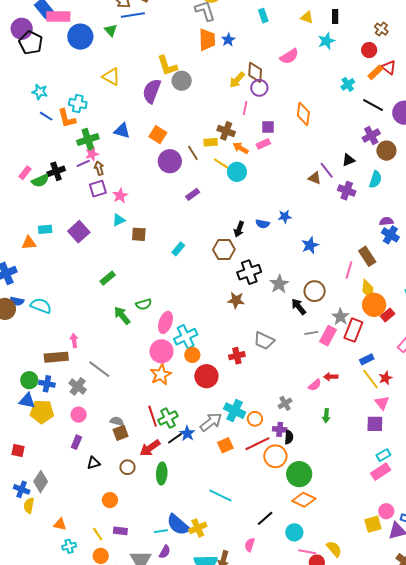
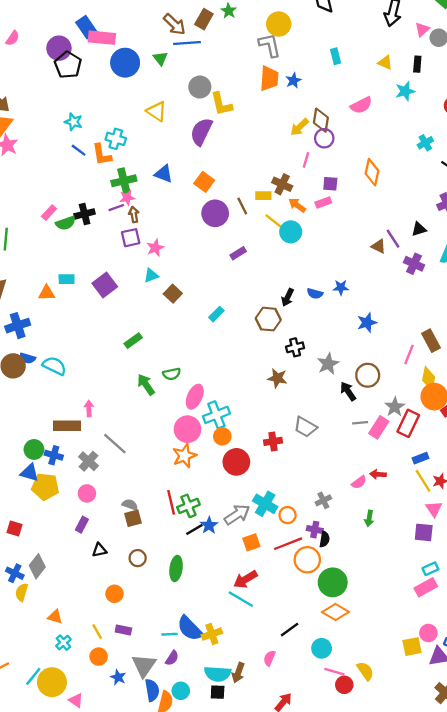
gray circle: (182, 81) -> (200, 87), moved
brown square: (139, 234) -> (173, 294), turned 35
black cross: (249, 272) -> (295, 347), size x0.7
red arrow: (150, 448) -> (245, 579), moved
cyan cross: (69, 546) -> (63, 643), turned -32

